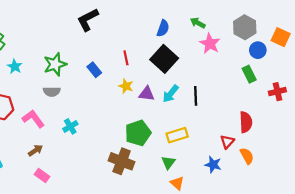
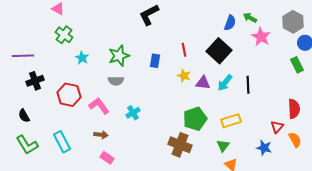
blue semicircle: (163, 28) -> (230, 23), moved
blue rectangle: (94, 70) -> (155, 61), turned 48
brown arrow: (35, 150) -> (101, 135), turned 40

